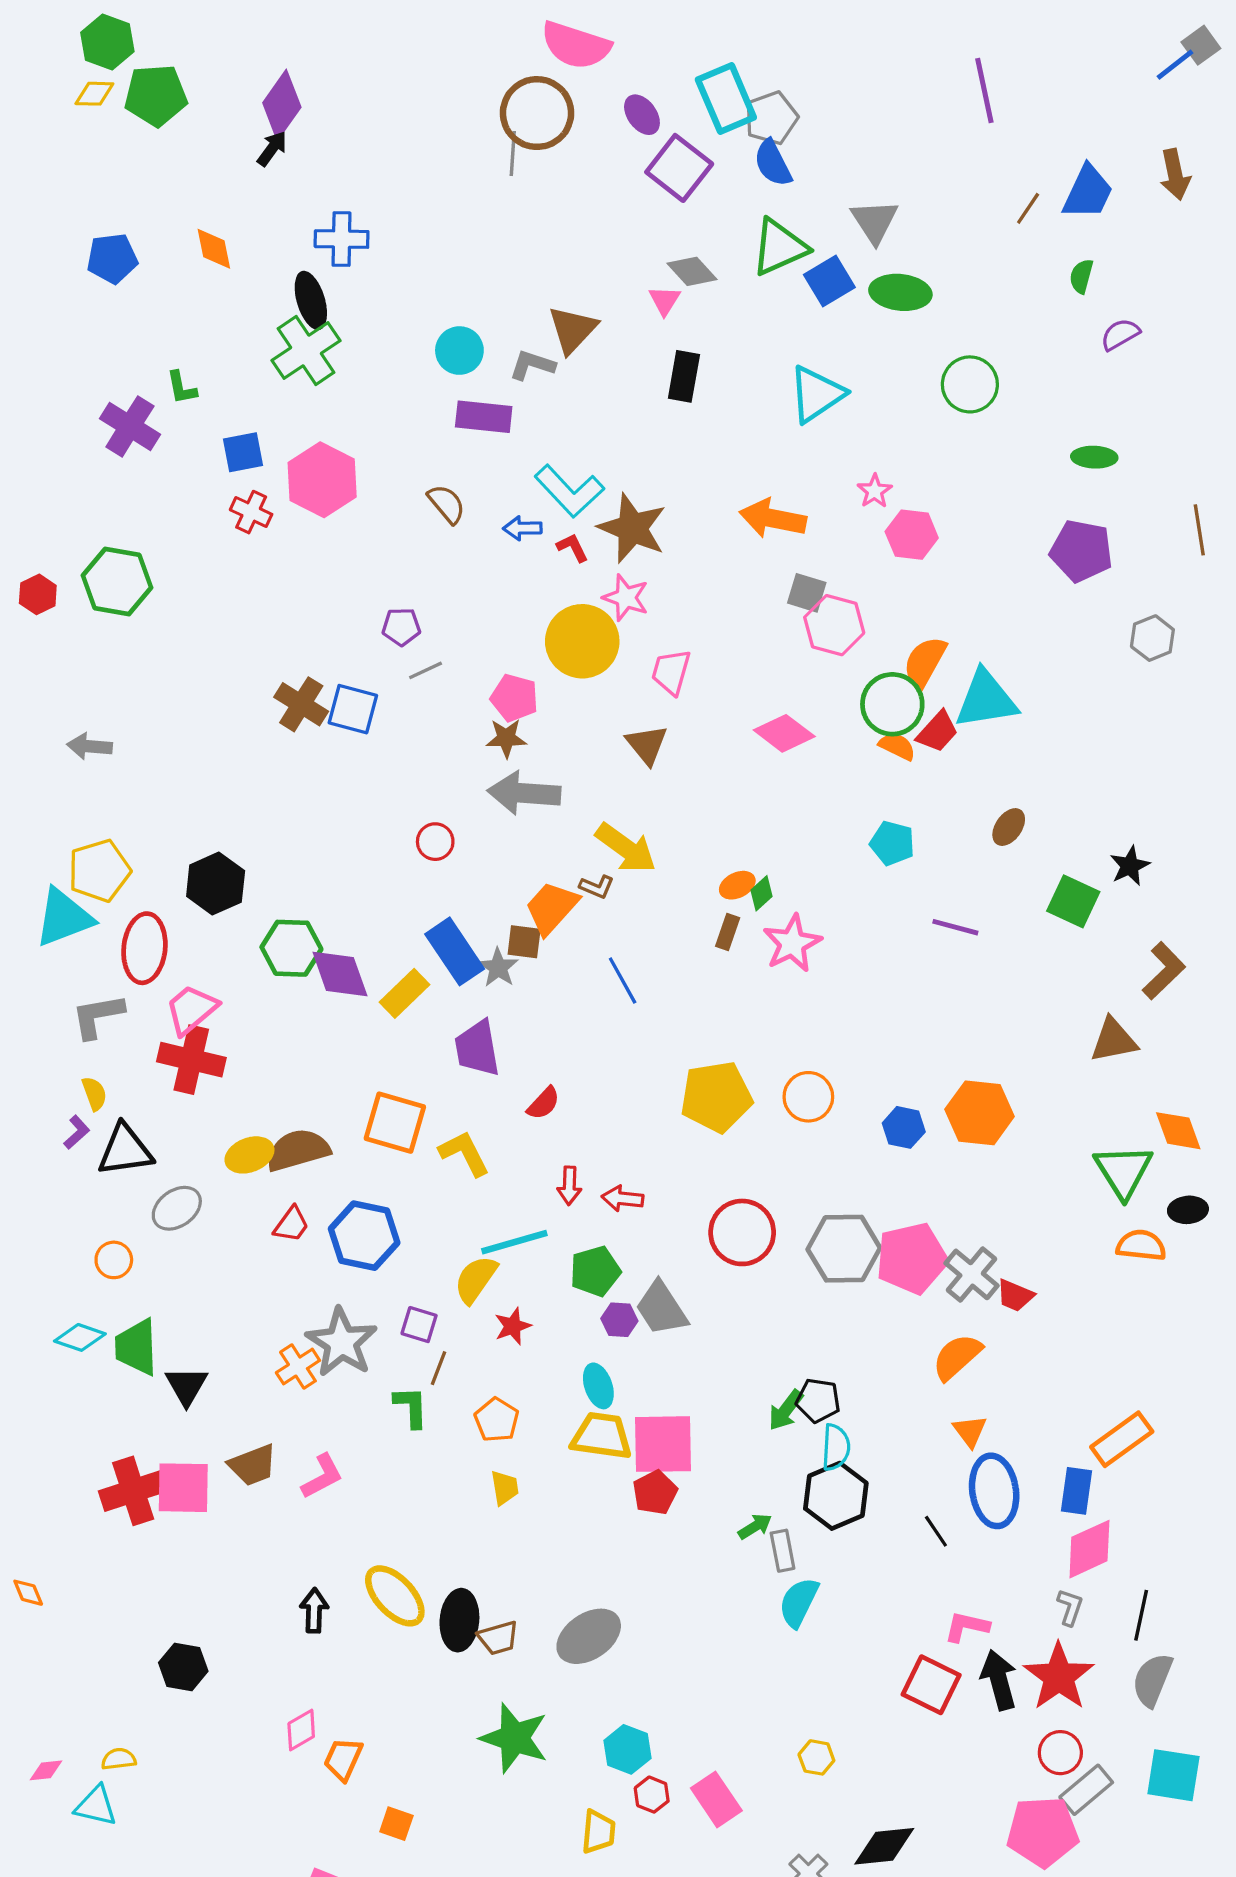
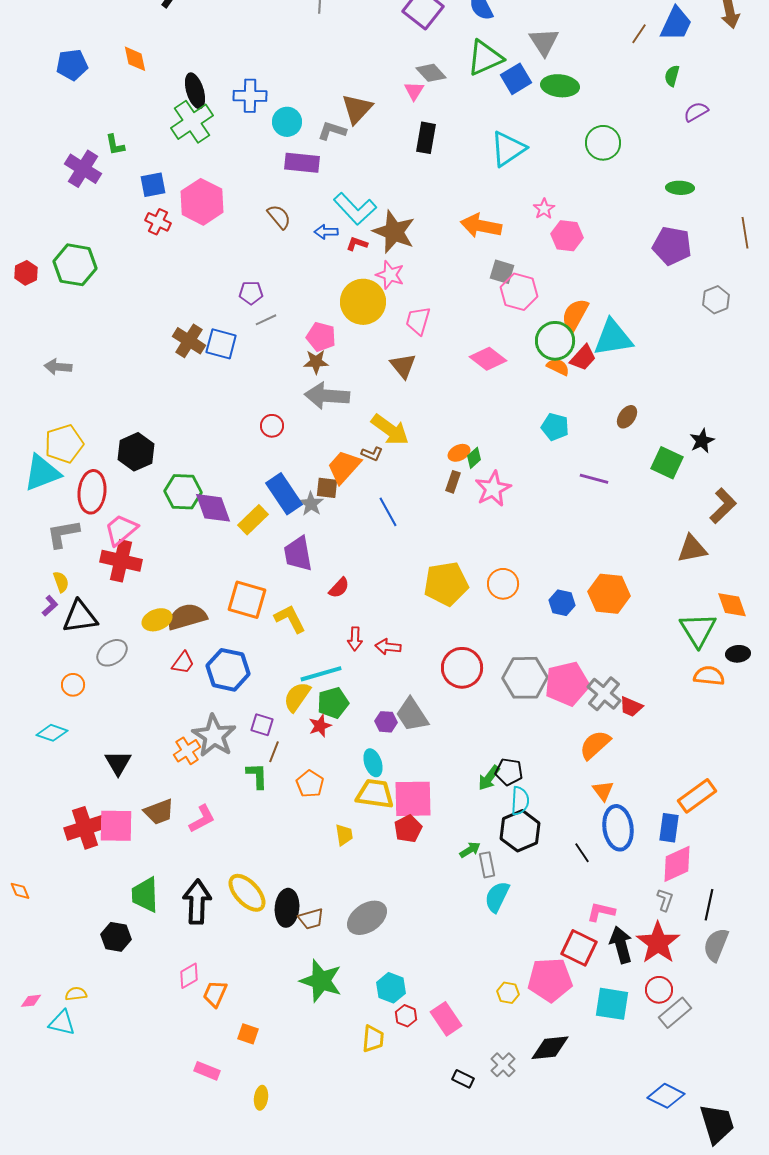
blue cross: (342, 239) -> (250, 96), moved
red L-shape: (573, 548) -> (357, 244), turned -45
green pentagon: (595, 1271) -> (333, 703), moved
green trapezoid: (136, 1347) -> (145, 895), moved
yellow trapezoid: (505, 1488) -> (344, 835), moved
black arrow: (314, 1610) -> (197, 902), size x1.6
cyan square: (1173, 1775) -> (612, 1004), moved
pink pentagon: (1043, 1832) -> (550, 980), moved

